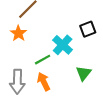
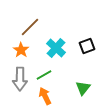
cyan cross: (63, 45) -> (56, 48), moved
gray arrow: (17, 82) -> (20, 79), moved

